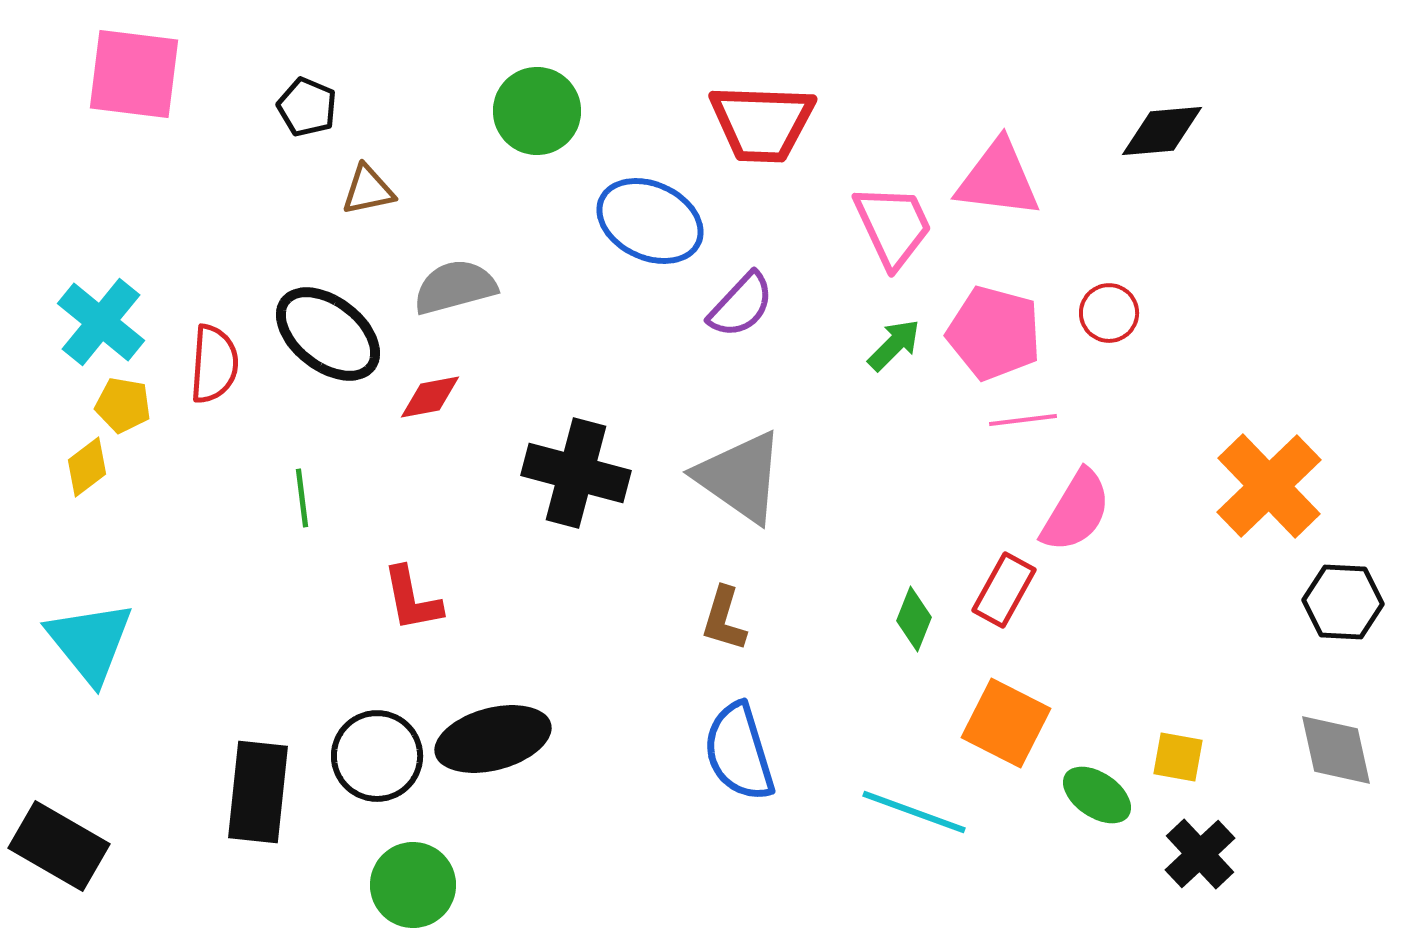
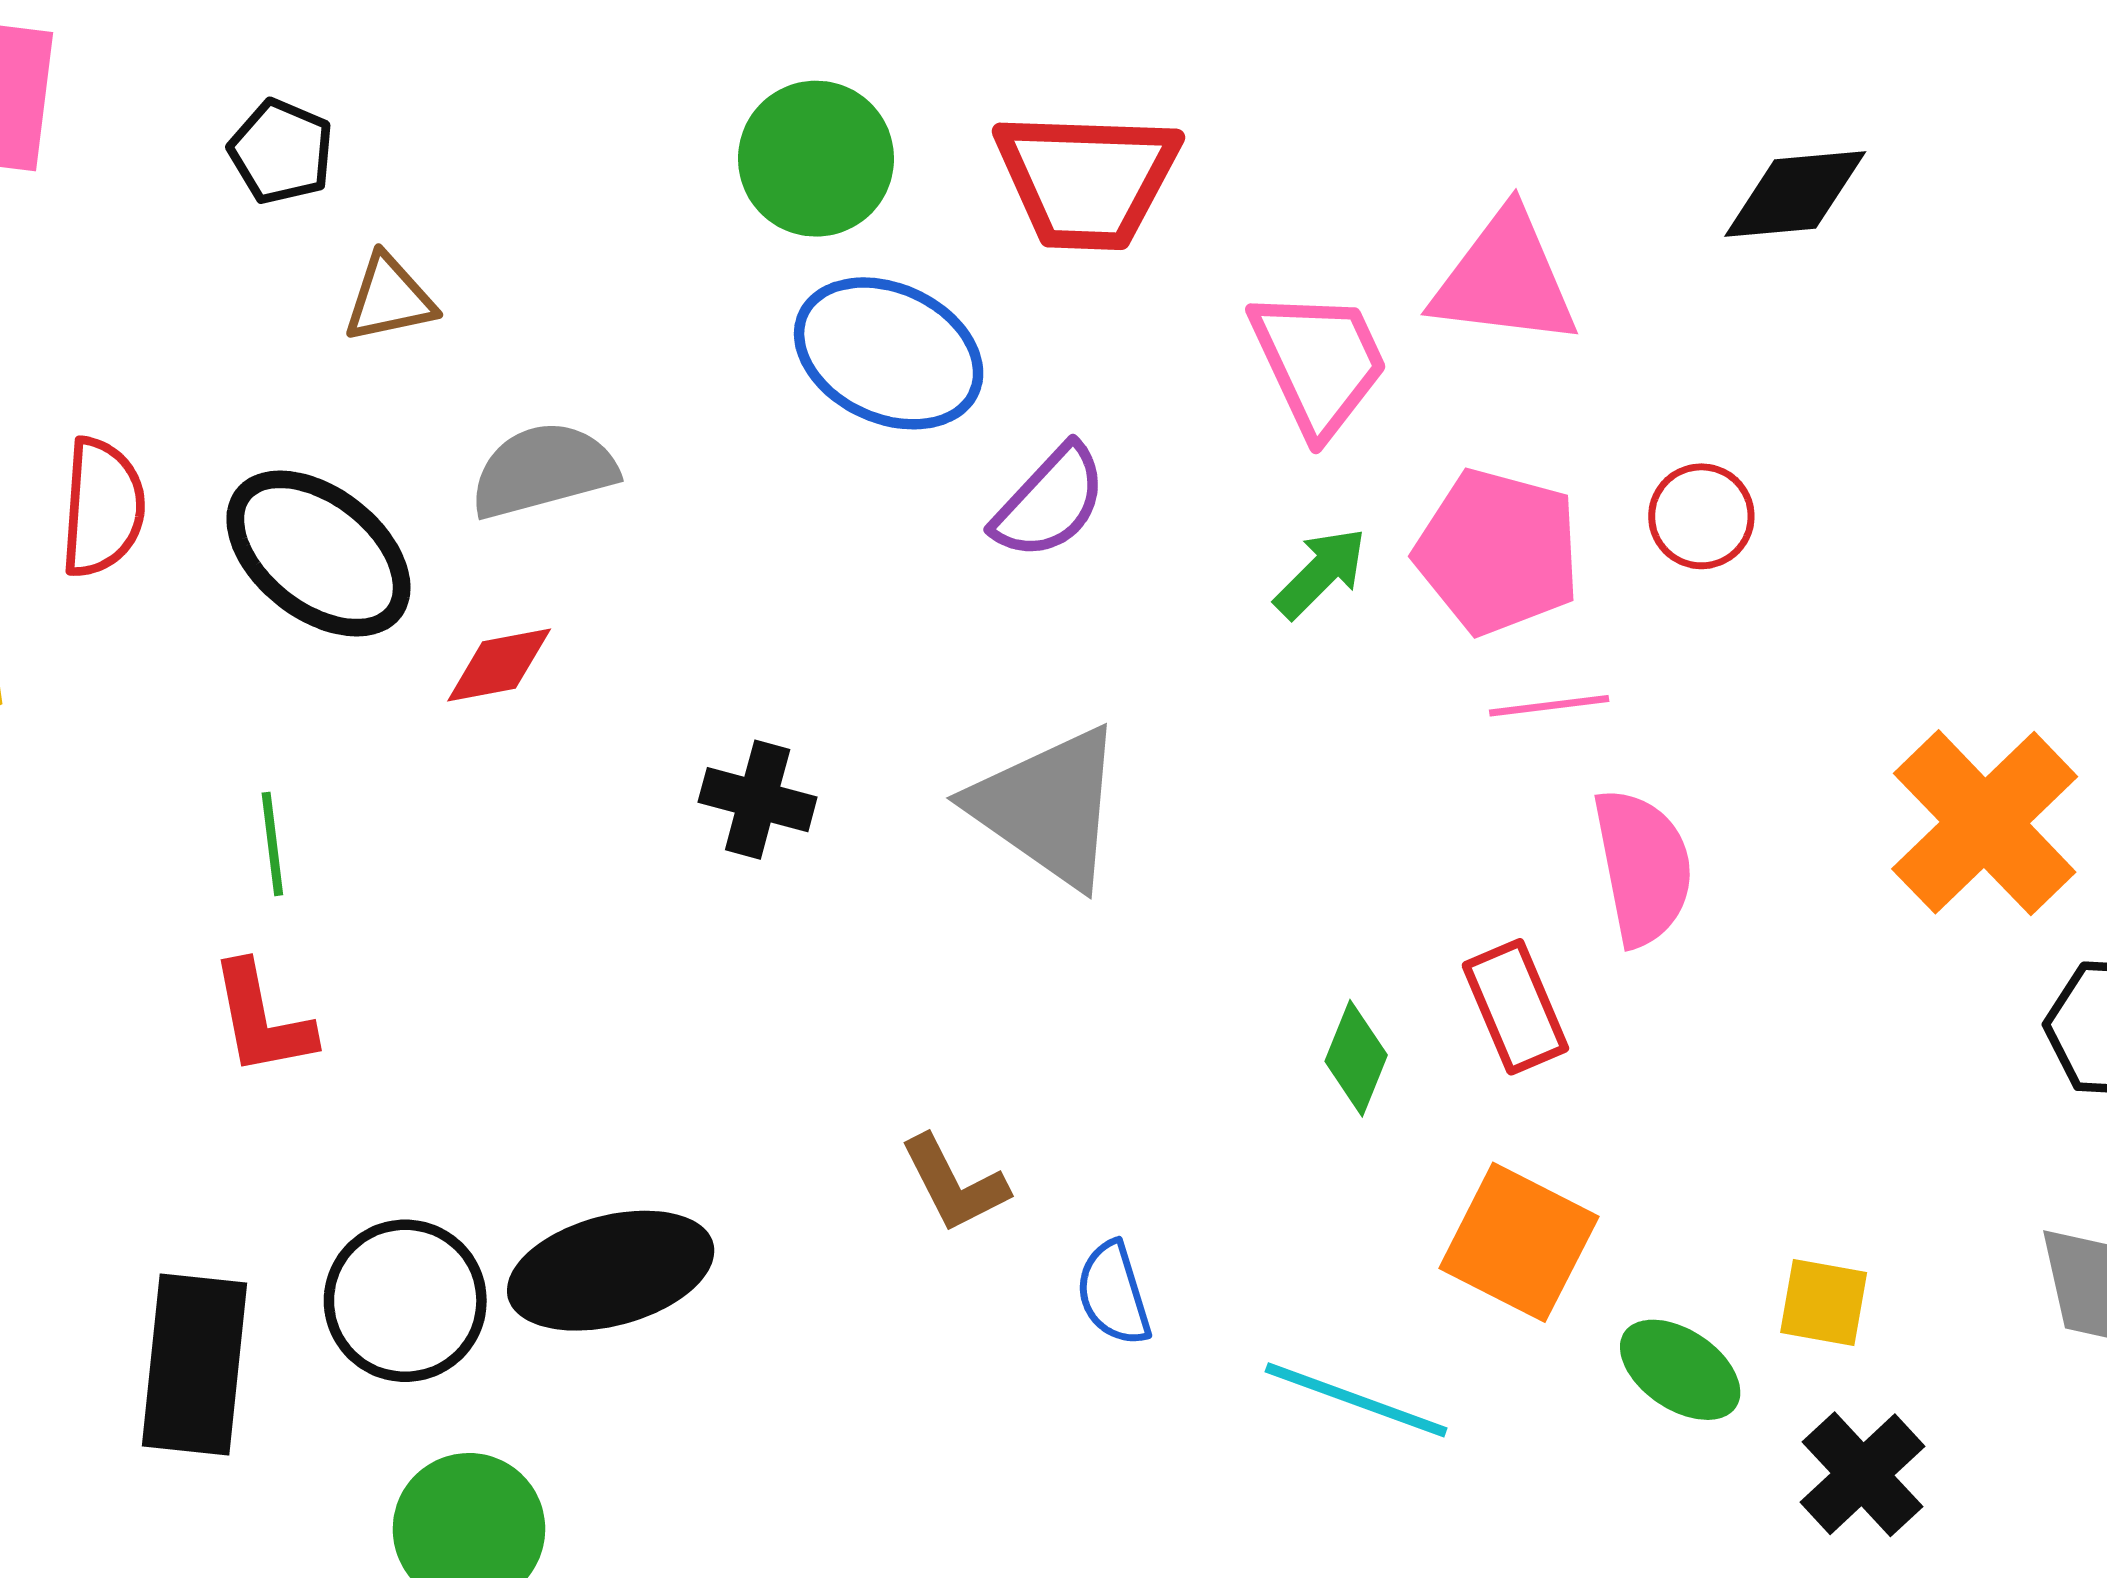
green circle: (537, 111) -> (816, 159), moved
red semicircle: (214, 364) -> (102, 507), moved
black cross: (576, 473) -> (758, 800), size x0.6
pink semicircle: (1076, 511) -> (1643, 867), turned -42
red rectangle: (1004, 590) -> (1515, 1007), turned -52
red L-shape: (412, 599) -> (262, 1019), moved
brown L-shape: (724, 619) -> (954, 1184), moved, turned -44
blue semicircle: (739, 752) -> (1113, 1294), moved, size x0.6

